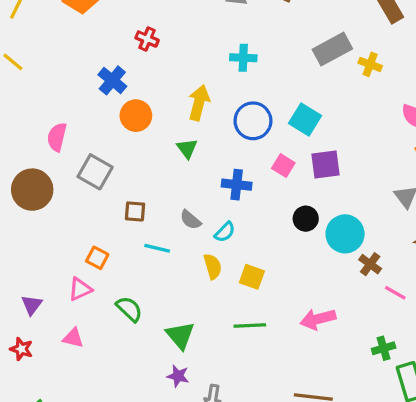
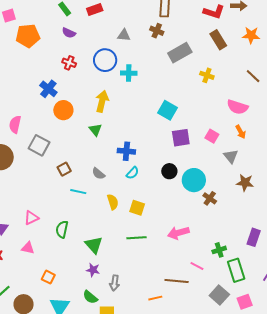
gray rectangle: (332, 49) -> (180, 53), moved
blue circle: (253, 121) -> (105, 60), moved
pink square: (283, 166) -> (212, 136), moved
brown square: (135, 211) -> (64, 169), turned -32
cyan semicircle: (225, 232) -> (132, 173), moved
orange square: (97, 258) -> (48, 277), moved
pink line: (395, 293) -> (197, 266), moved
green semicircle: (129, 309) -> (62, 229), turned -120

